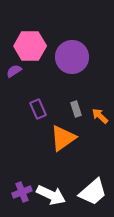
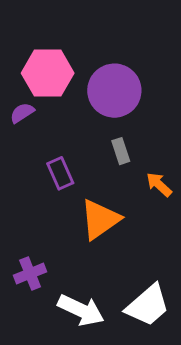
gray rectangle: (76, 109) -> (121, 151), moved
purple cross: (22, 192) -> (30, 274), moved

